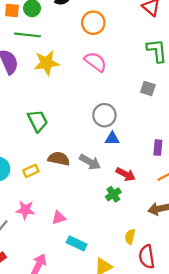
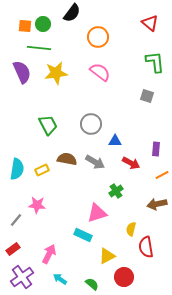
gray circle: (104, 115) -> (91, 124), moved
red arrow: (126, 174) -> (131, 163), moved
pink triangle: (59, 218) -> (97, 213), moved, size x1.5

